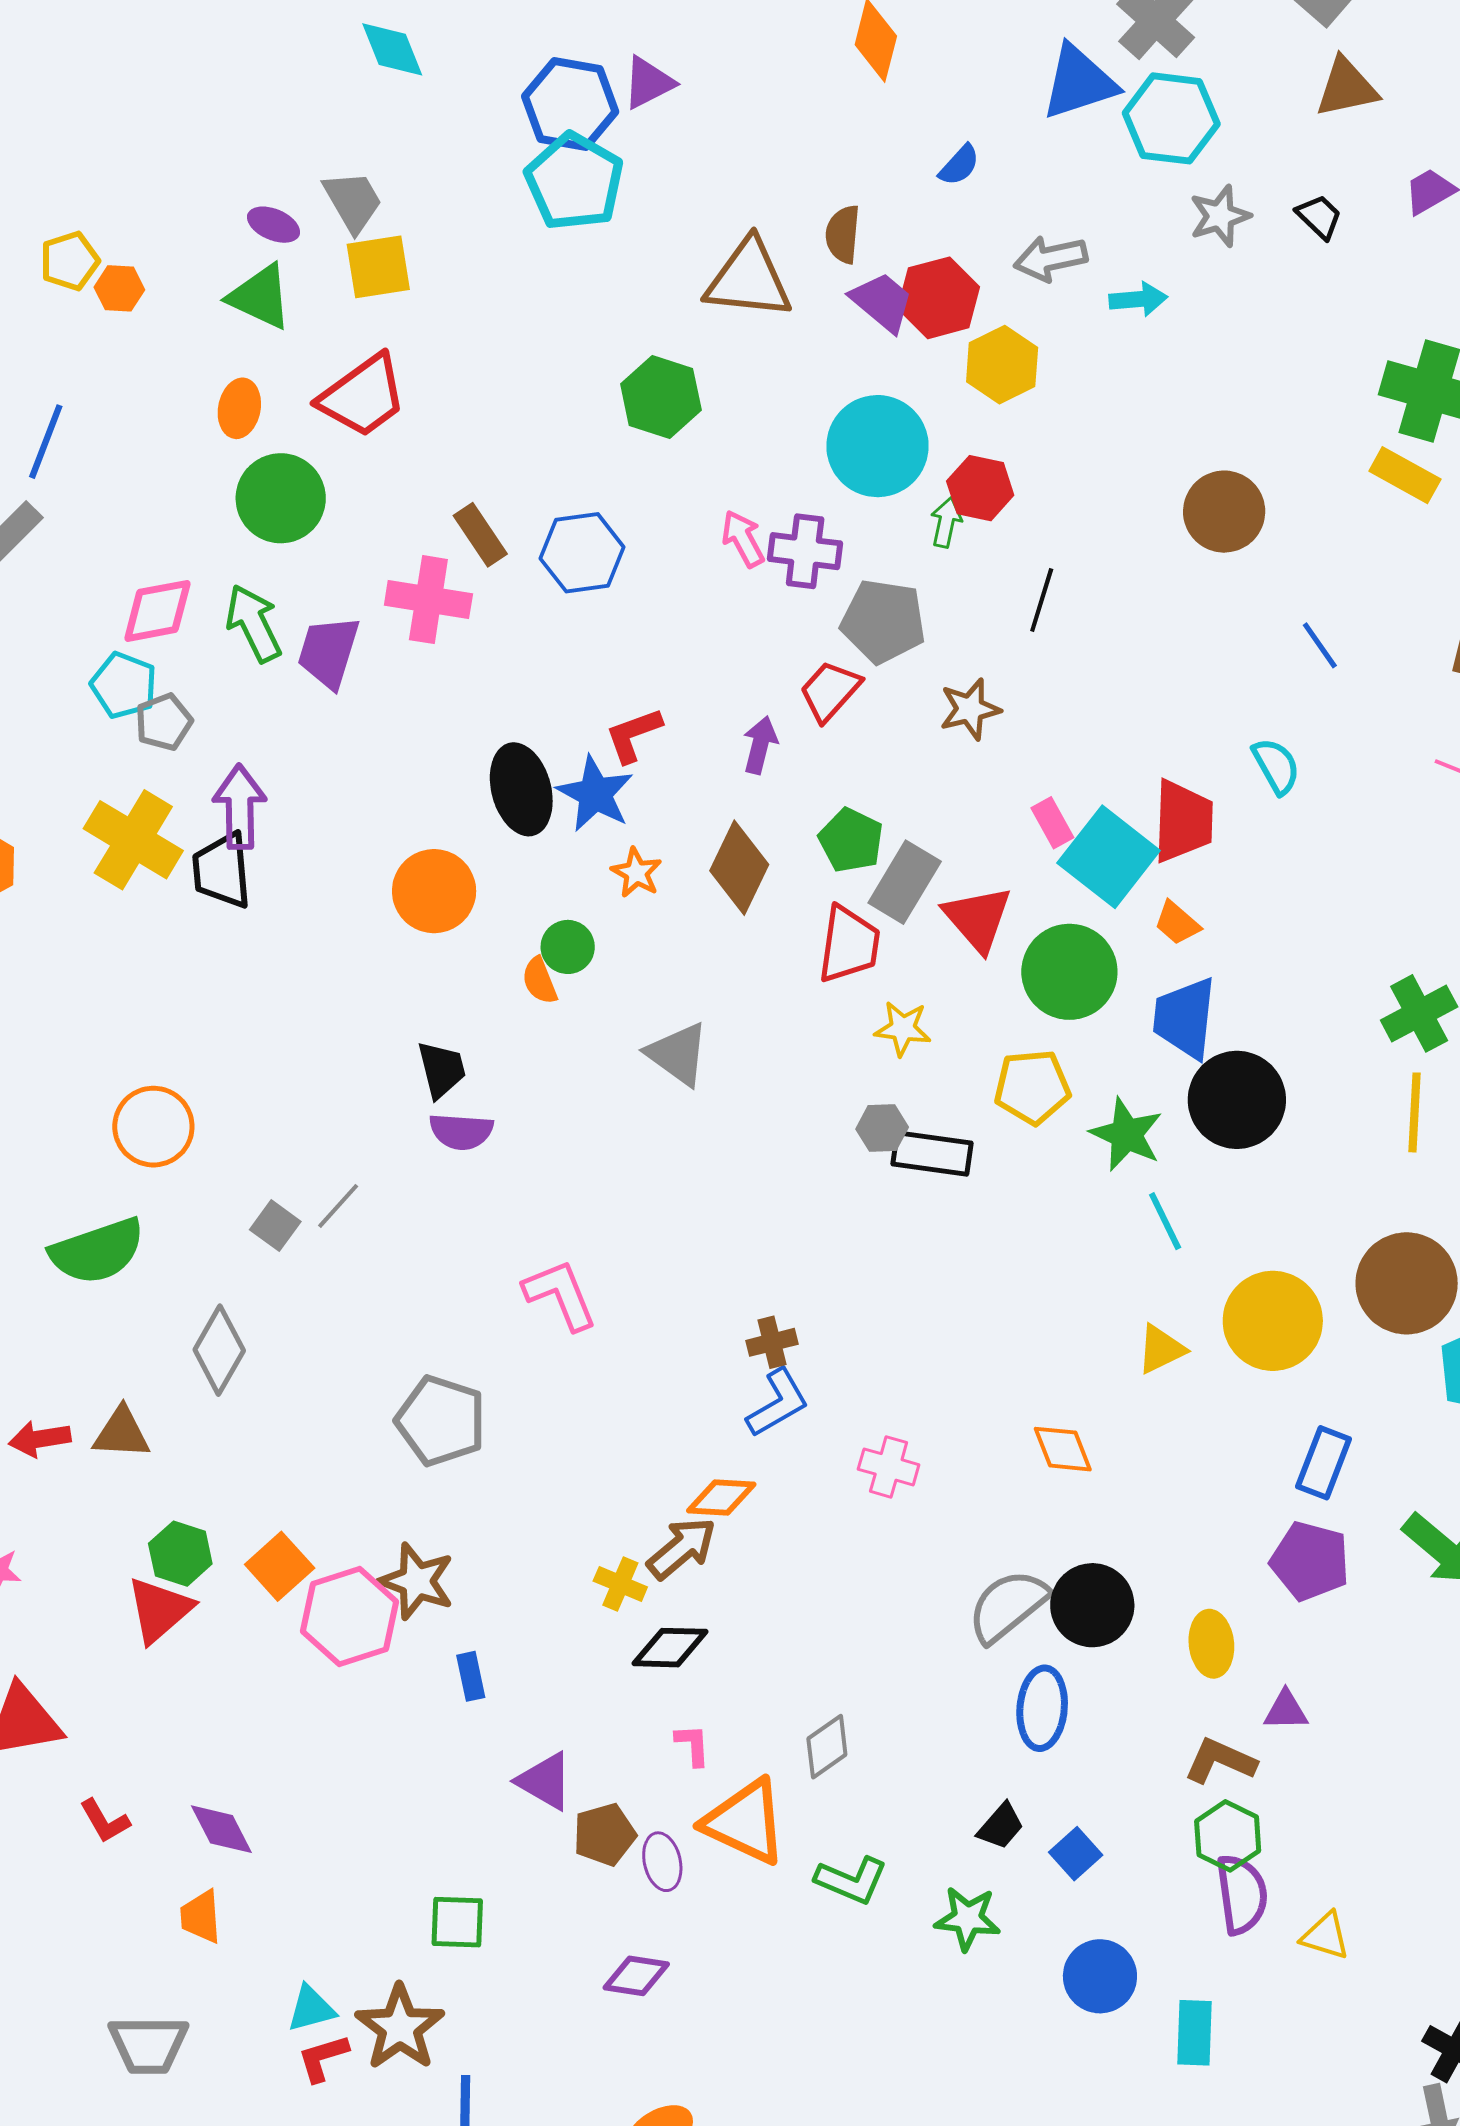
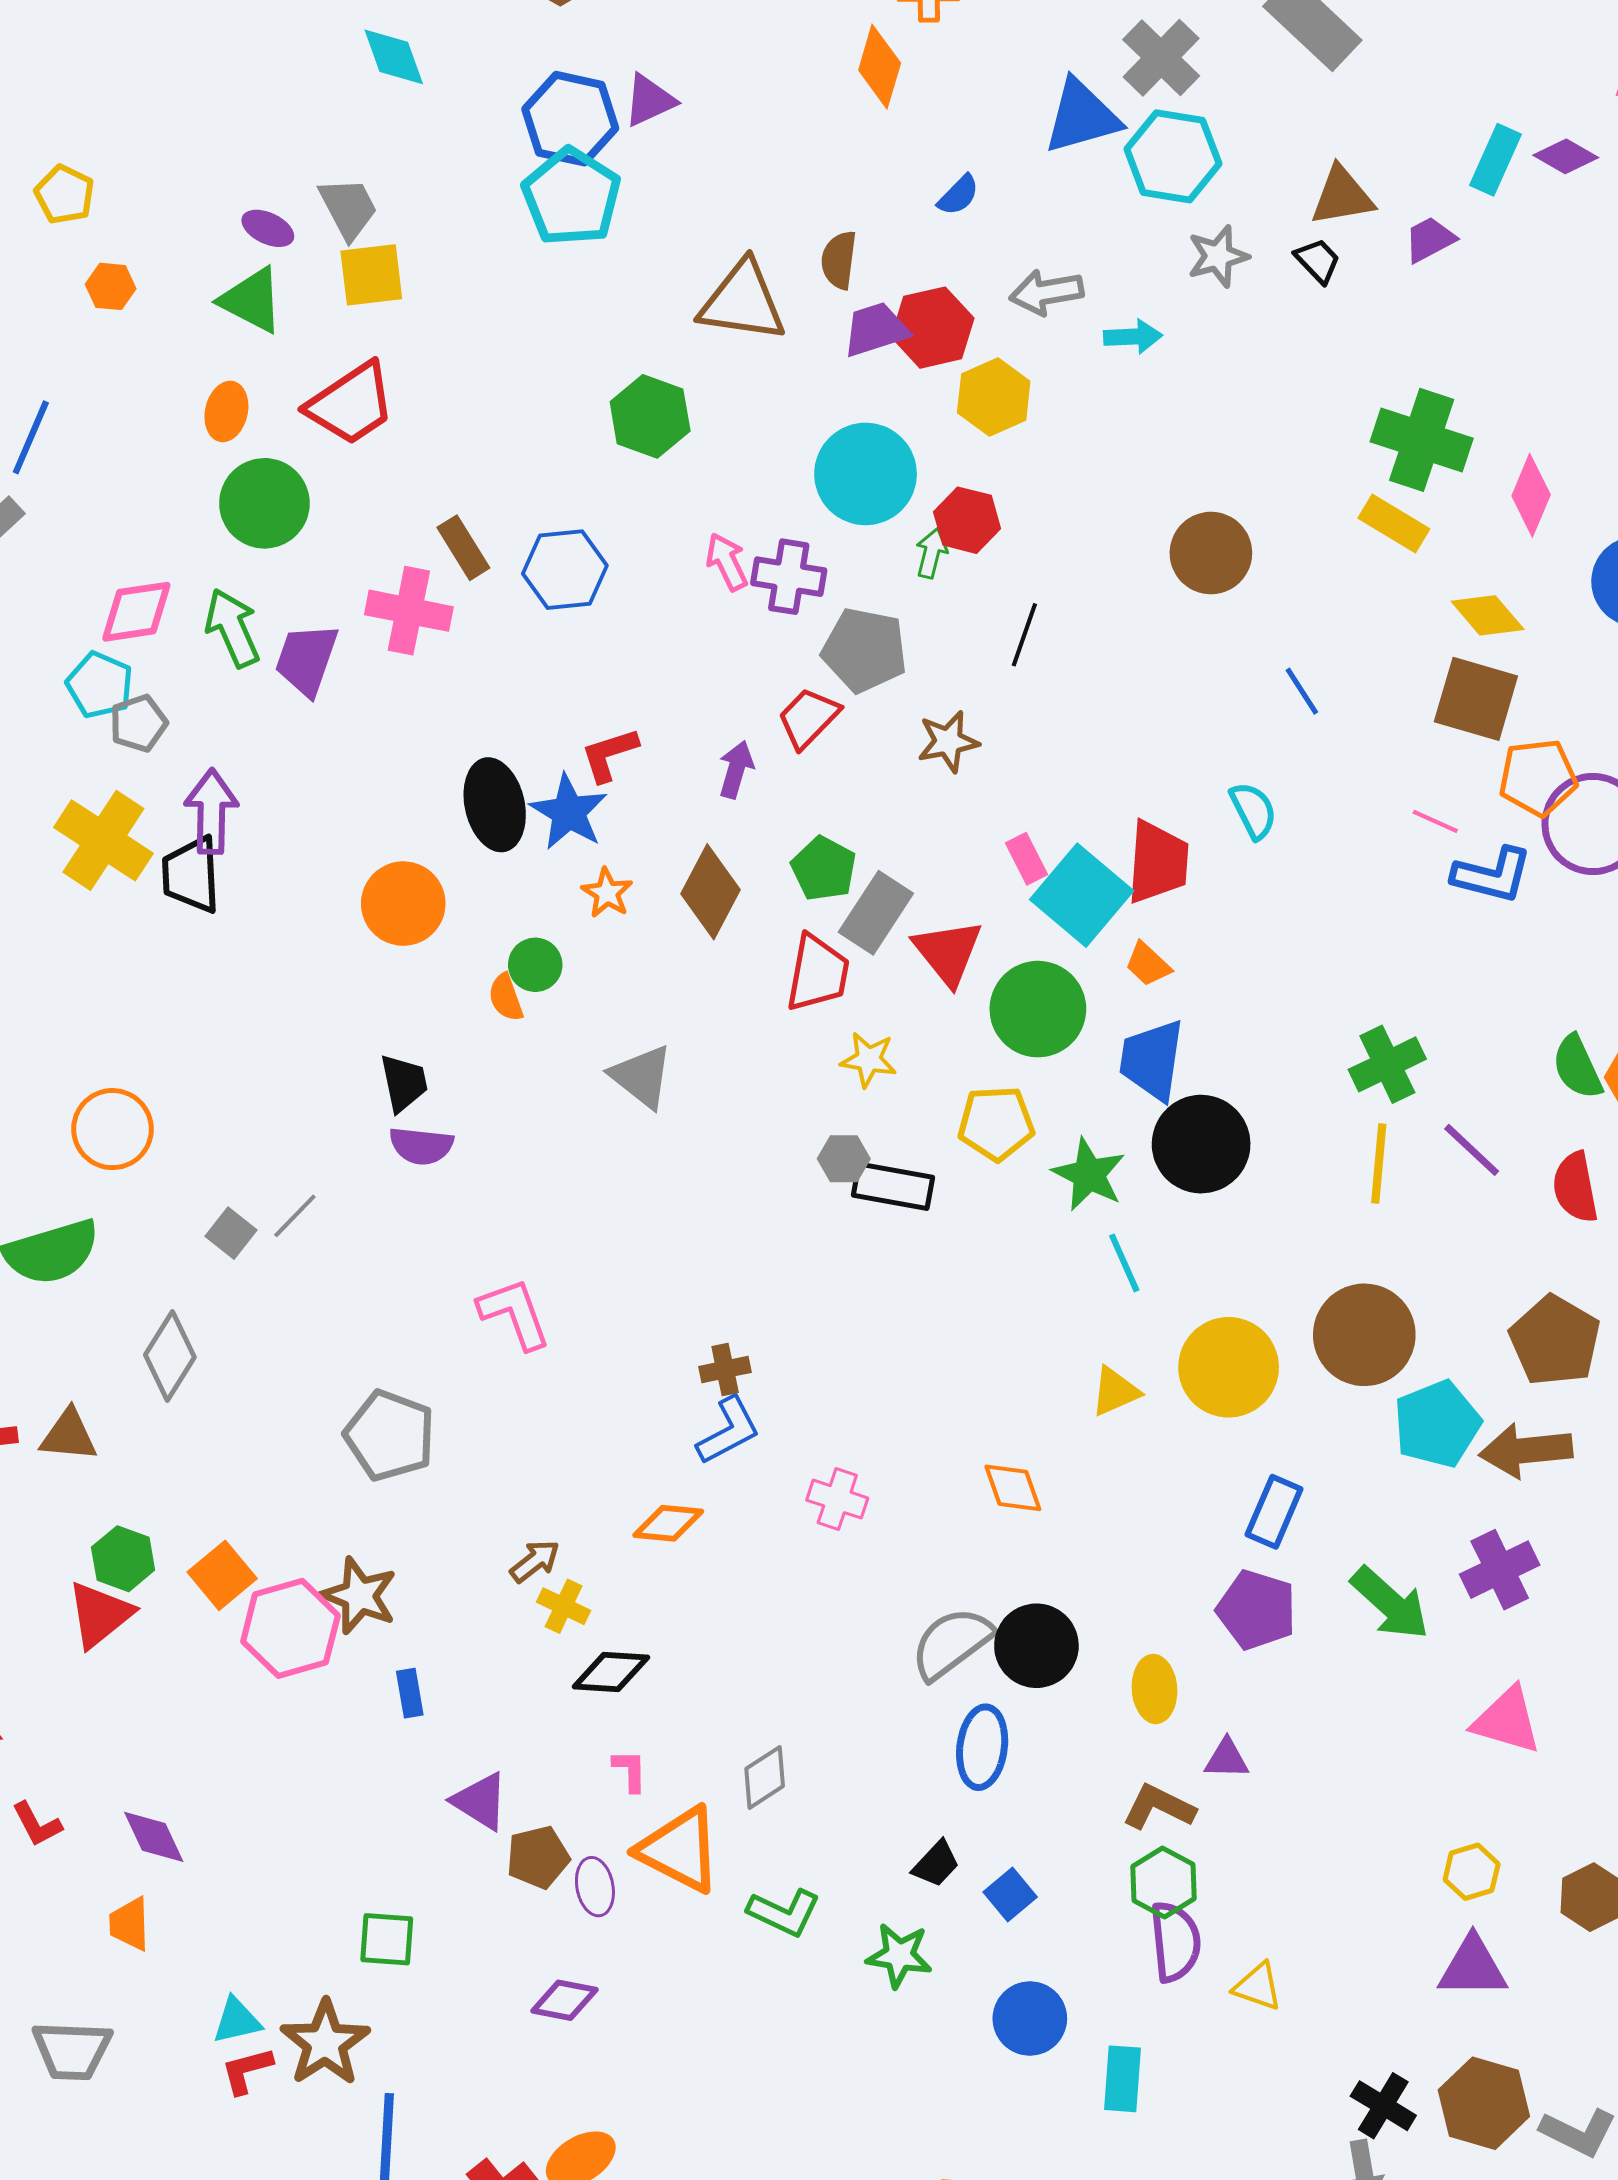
brown triangle: (1347, 88) -> (1342, 196), moved
yellow pentagon: (70, 261) -> (65, 195), moved, turned -30
purple trapezoid: (882, 302) -> (876, 329), turned -60
brown arrow: (682, 1548) -> (535, 1561), moved, size x0.7

